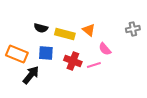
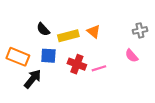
black semicircle: (41, 28) -> (43, 29), turned 32
yellow rectangle: (65, 34) -> (68, 36), turned -30
pink semicircle: (105, 49) -> (132, 56), moved

